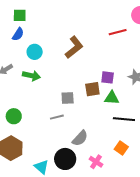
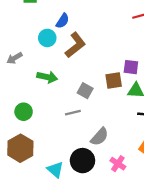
blue semicircle: (18, 34) -> (63, 21), moved
brown L-shape: (74, 47) -> (75, 45), moved
green arrow: (31, 76) -> (47, 77), moved
gray square: (68, 98) -> (85, 91), turned 32

